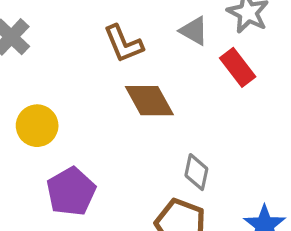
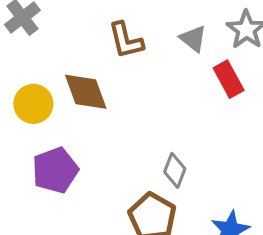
brown diamond: (149, 101) -> (86, 92), moved

